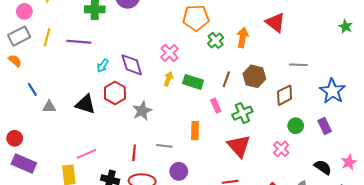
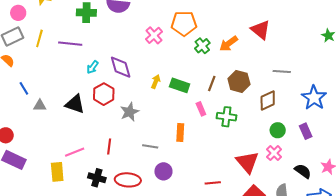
orange arrow: (243, 38) -> (229, 44), turned -138
pink cross: (169, 53) -> (154, 35), moved
green cross: (242, 113) -> (226, 117), turned 30
red triangle: (239, 146) -> (247, 162), moved
pink cross: (281, 149) -> (274, 153), moved
red line: (134, 153) -> (109, 147), moved

